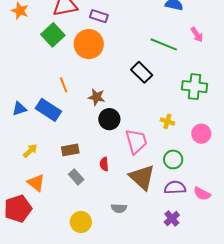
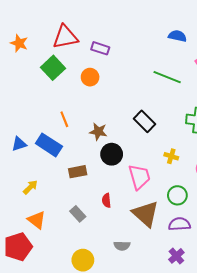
orange circle: (89, 44) -> (90, 77), size x0.6
black rectangle: (142, 72) -> (145, 121), moved
brown rectangle: (70, 150) -> (78, 172), moved

